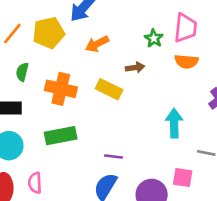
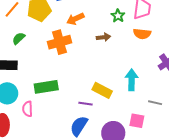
green semicircle: (22, 72) -> (19, 38), turned 32
orange cross: (61, 89) -> (59, 42), moved, turned -30
yellow rectangle: (109, 89) -> (102, 90), moved
pink semicircle: (35, 183) -> (27, 109), moved

